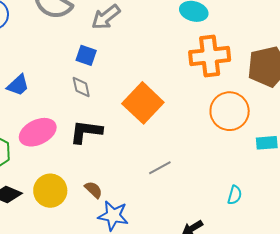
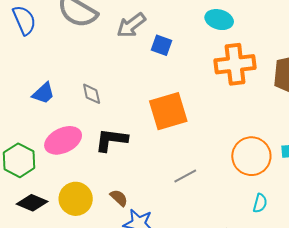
blue square: (86, 55) -> (161, 45), moved
gray diamond: (81, 87) -> (92, 94), moved
orange square: (143, 103) -> (168, 111), turned 30
orange circle: (230, 111) -> (251, 156), moved

